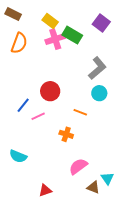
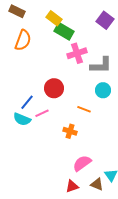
green rectangle: (72, 35) -> (64, 31), moved
pink cross: (55, 39) -> (77, 53), moved
gray L-shape: (97, 68) -> (101, 65), turned 40
cyan semicircle: (18, 156) -> (22, 119), moved
red triangle: (45, 190) -> (72, 186), moved

